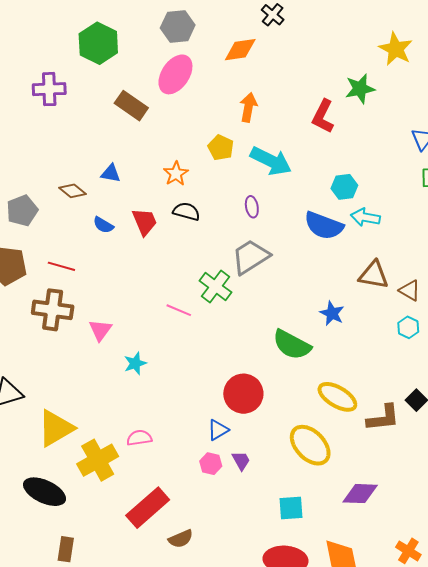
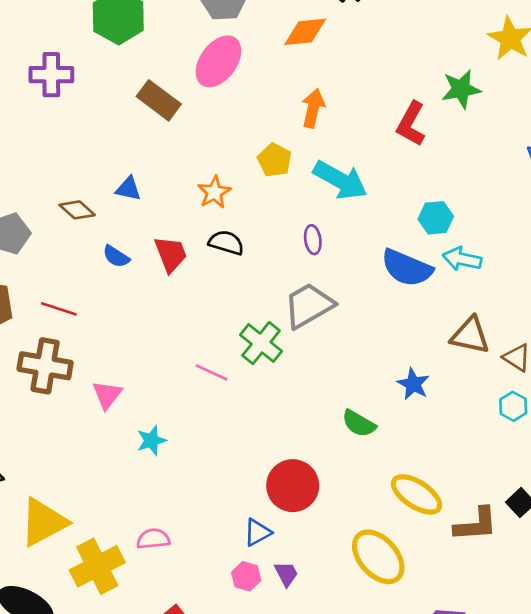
green semicircle: (292, 345) -> (359, 423), size x0.7

